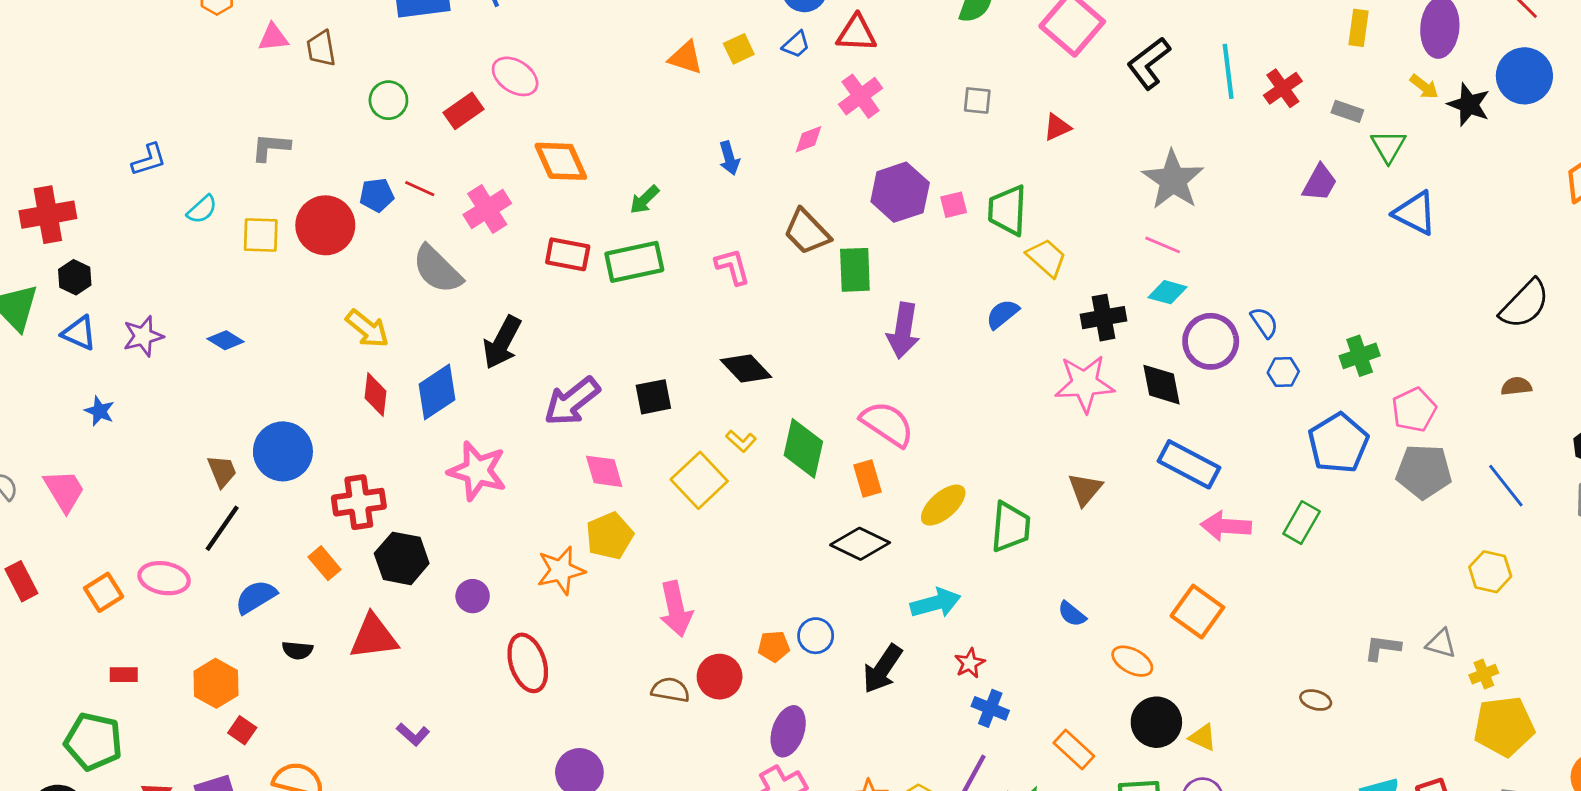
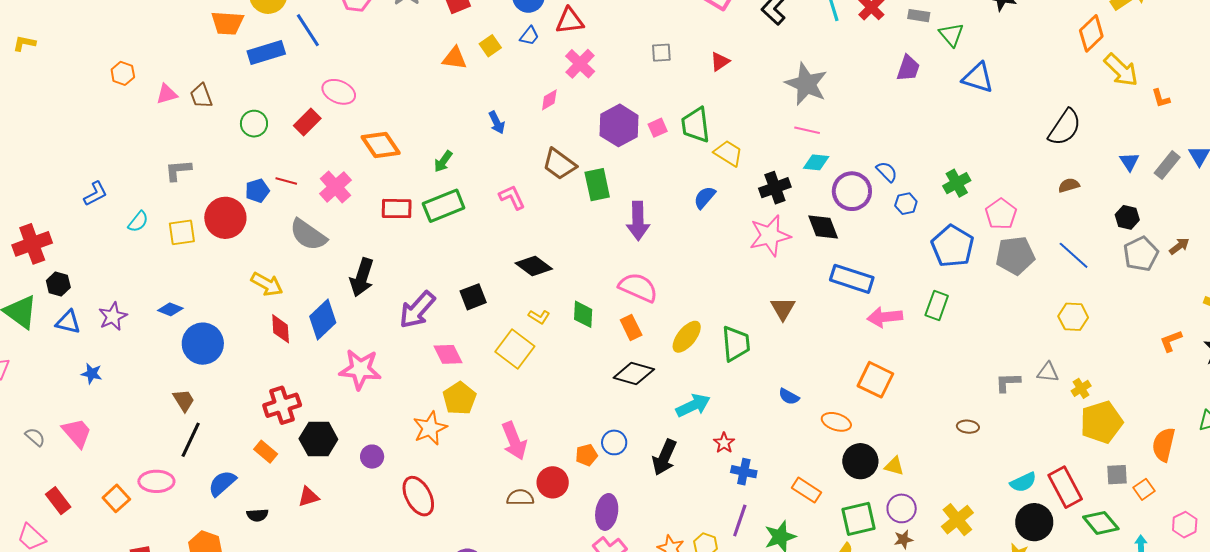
green diamond: (803, 448) -> (583, 314), size x0.7
blue circle: (283, 451) -> (203, 344), moved
red triangle: (374, 637) -> (309, 497), size x0.6

